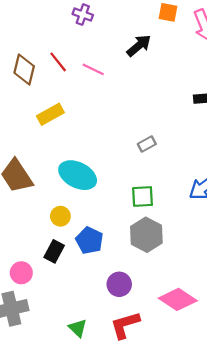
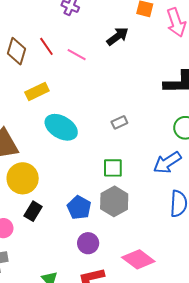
cyan ellipse: (78, 175) -> (61, 127), moved
yellow circle: (60, 216) -> (23, 178), moved, size x1.8
blue pentagon: (89, 240) -> (79, 208), moved

